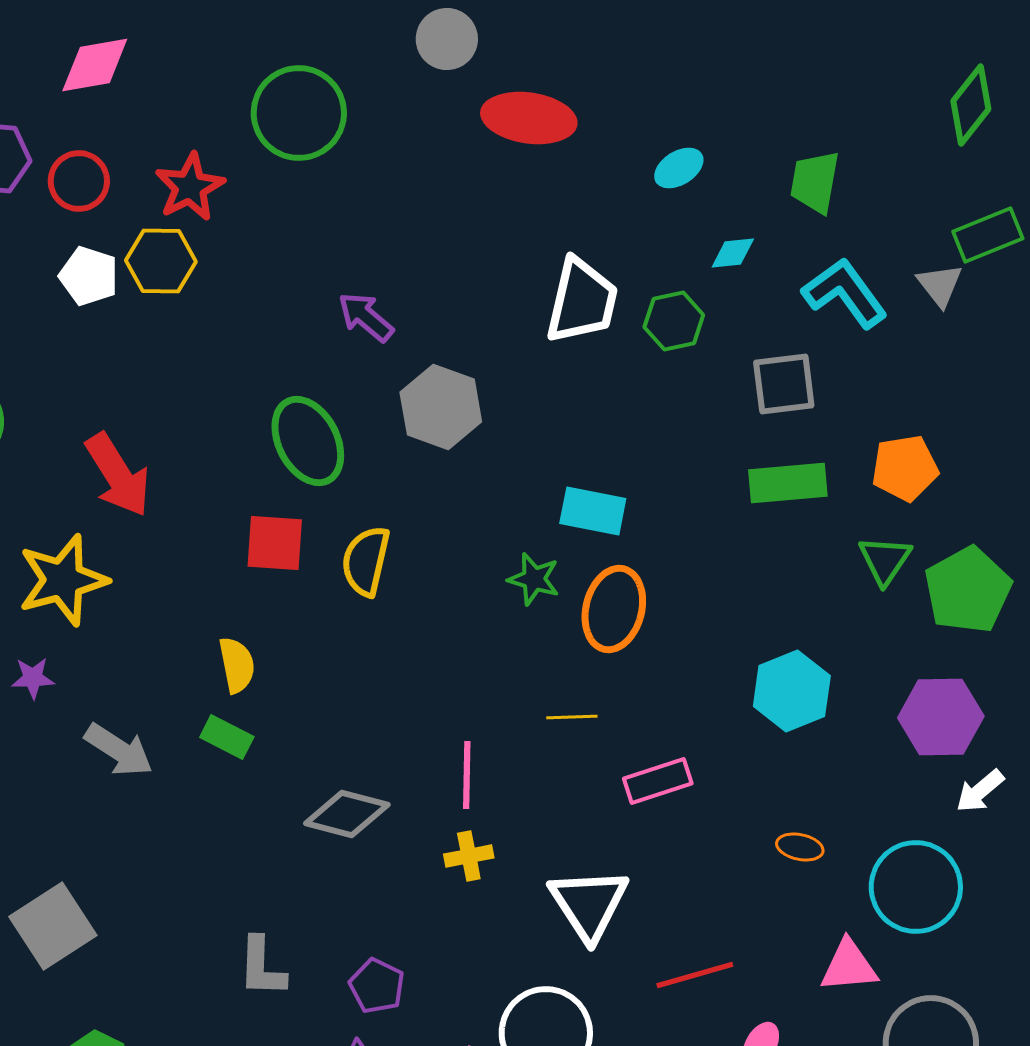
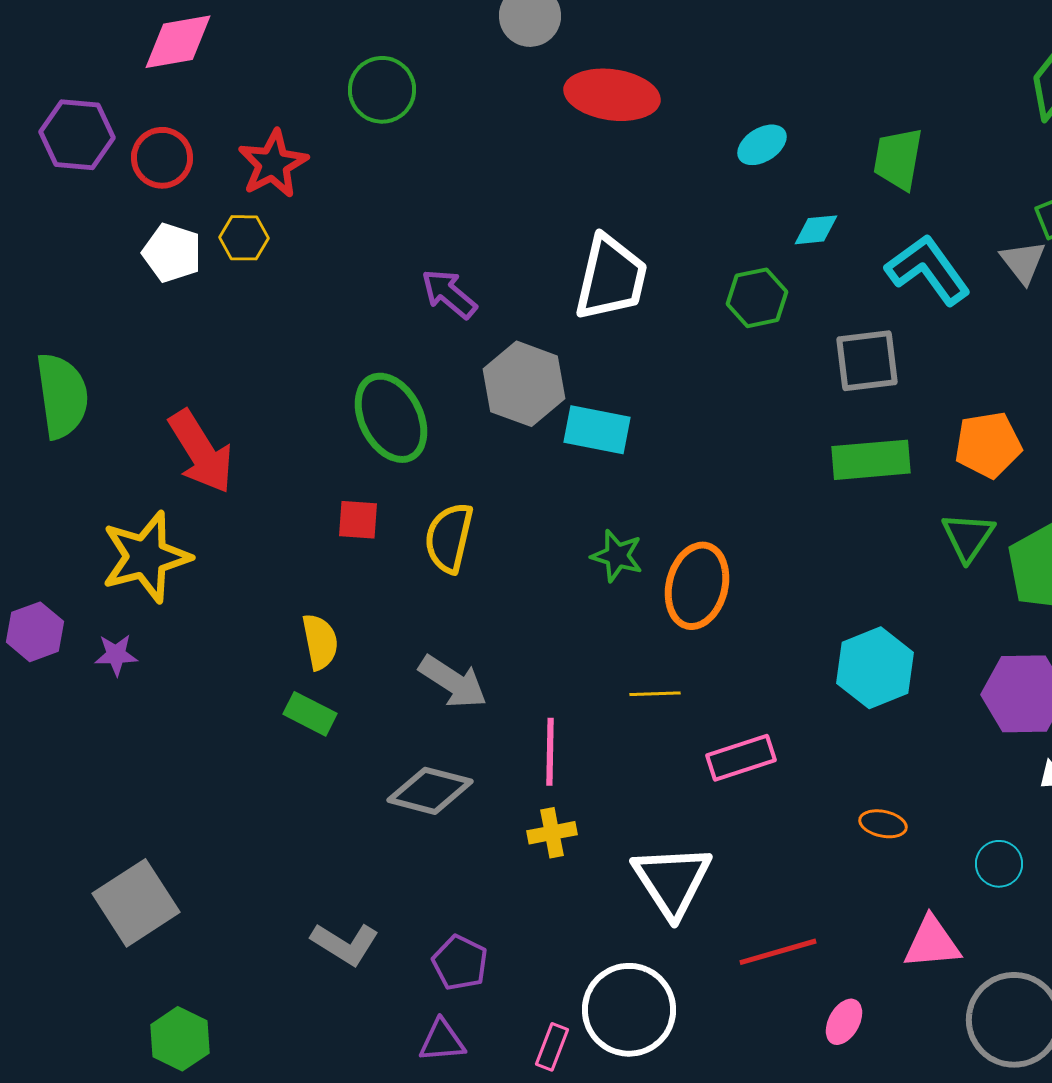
green circle: (299, 113) -> (382, 90), size x0.7
yellow hexagon: (161, 261) -> (244, 238), size x0.7
white trapezoid: (582, 301) -> (611, 278), moved
cyan rectangle: (593, 511) -> (597, 430), moved
red square: (275, 543) -> (358, 520), size x0.7
gray arrow: (119, 750) -> (453, 682), moved
cyan circle: (916, 887) -> (999, 864), size x0.5
gray L-shape: (262, 967) -> (345, 944), turned -60

